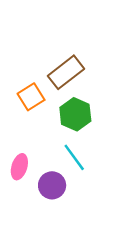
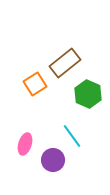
green hexagon: (75, 114) -> (88, 94), moved

